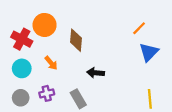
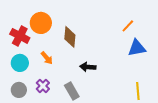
blue triangle: (149, 52) -> (137, 48), turned 36
purple cross: (47, 93) -> (43, 86), turned -32

